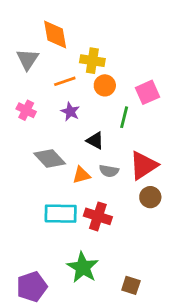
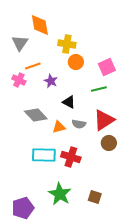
orange line: (65, 81) -> (33, 66), moved
green line: (124, 117) -> (99, 89), moved, turned 63
brown square: (131, 285) -> (95, 197), moved

